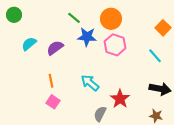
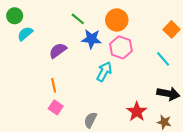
cyan semicircle: (29, 44) -> (25, 34), moved
cyan arrow: (90, 83) -> (104, 72), moved, turned 78
red star: (120, 99) -> (137, 112), moved
gray semicircle: (100, 114) -> (90, 120), moved

